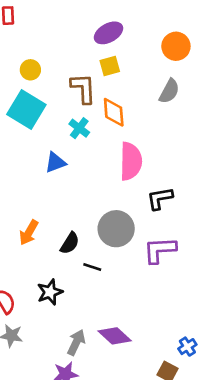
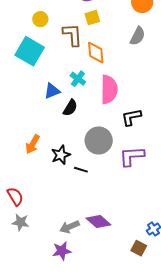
yellow circle: (30, 70) -> (40, 19), moved
cyan cross: (79, 128) -> (78, 79), moved
black semicircle: (70, 243) -> (70, 108), moved
black star: (50, 292) -> (61, 155), moved
gray arrow: (76, 342) -> (70, 227), turned -138

